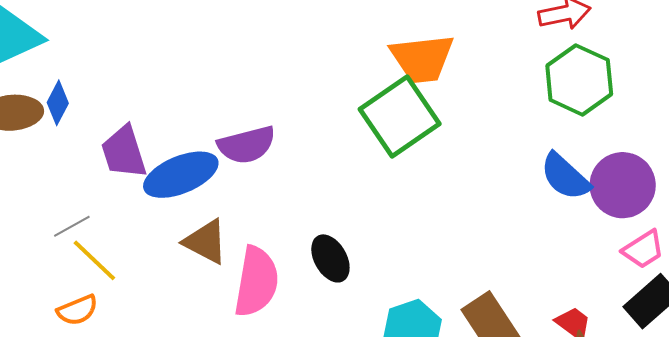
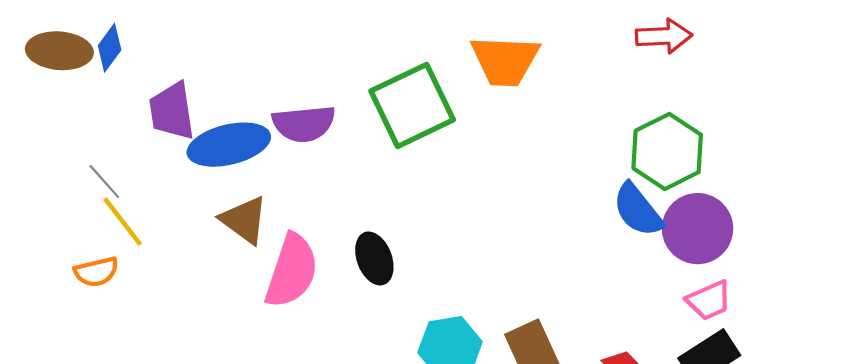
green hexagon: (579, 80) -> (667, 151), moved
green square: (400, 116) -> (412, 105), moved
gray line: (72, 226) -> (104, 182), turned 69

